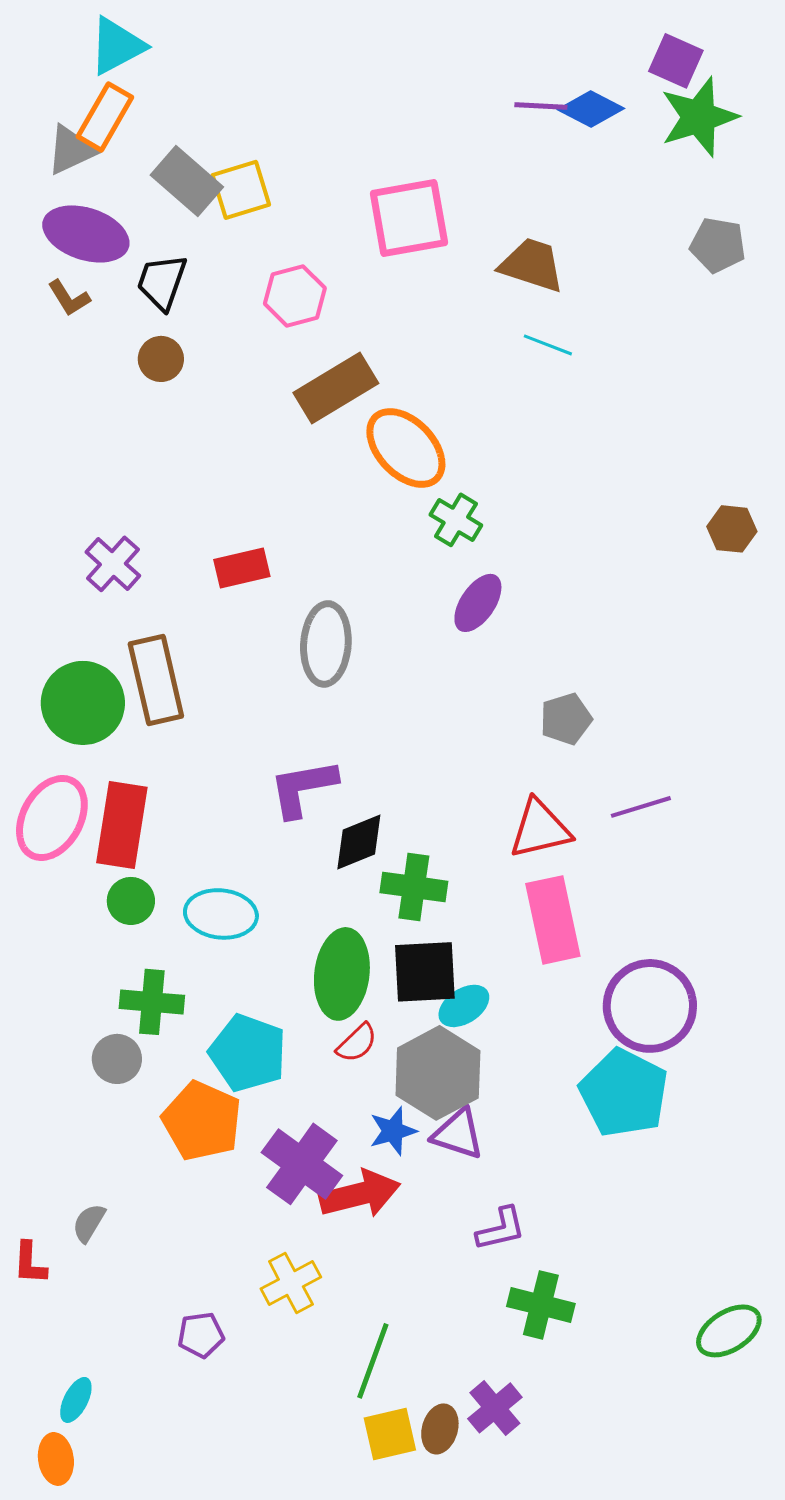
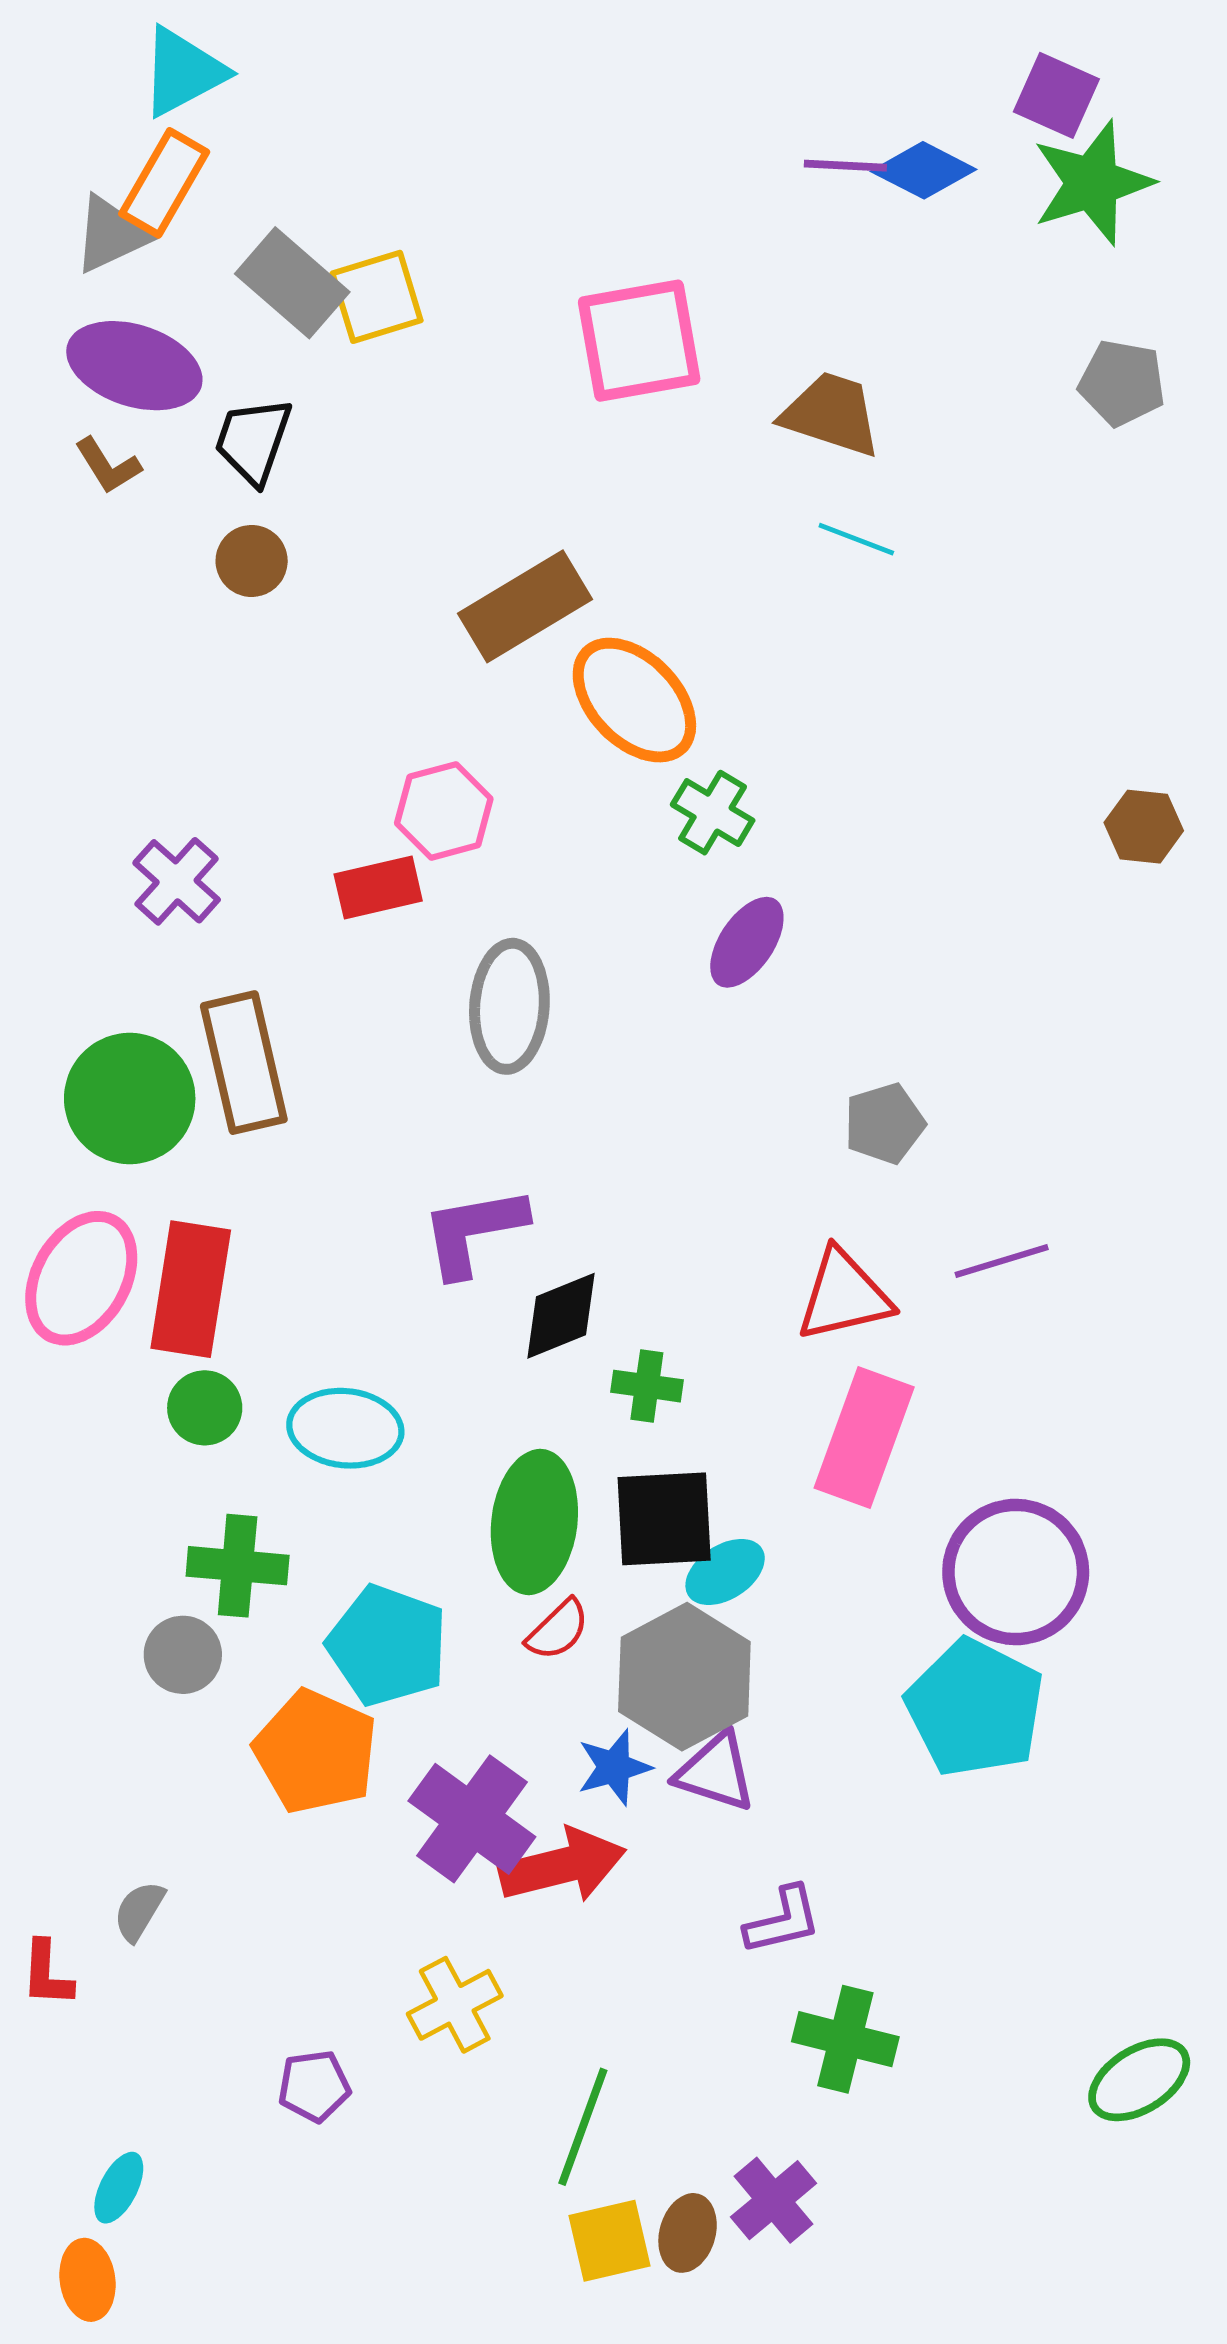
pink hexagon: (295, 296) -> (444, 811), moved
green cross: (414, 887) -> (647, 1386), size x0.7
pink rectangle: (553, 920) -> (864, 1438), turned 32

